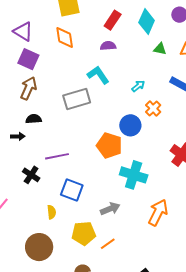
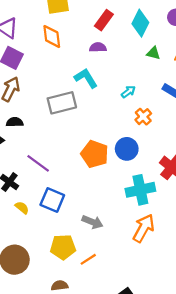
blue circle: (130, 125) -> (127, 149), moved
purple line: (57, 156) -> (38, 163), turned 45
cyan cross: (134, 175) -> (140, 190), moved, turned -32
gray arrow: (110, 209) -> (92, 222), turned 42
yellow semicircle: (52, 212) -> (22, 208), moved, turned -48

